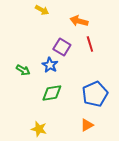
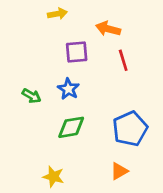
yellow arrow: (42, 10) -> (57, 14), turned -40
purple square: (62, 47) -> (77, 52), moved, turned -36

